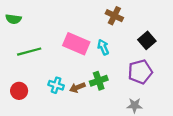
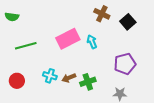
black square: (147, 40) -> (128, 22), moved
pink rectangle: (76, 44) -> (68, 39), turned -50
green cross: (99, 81) -> (88, 82), moved

